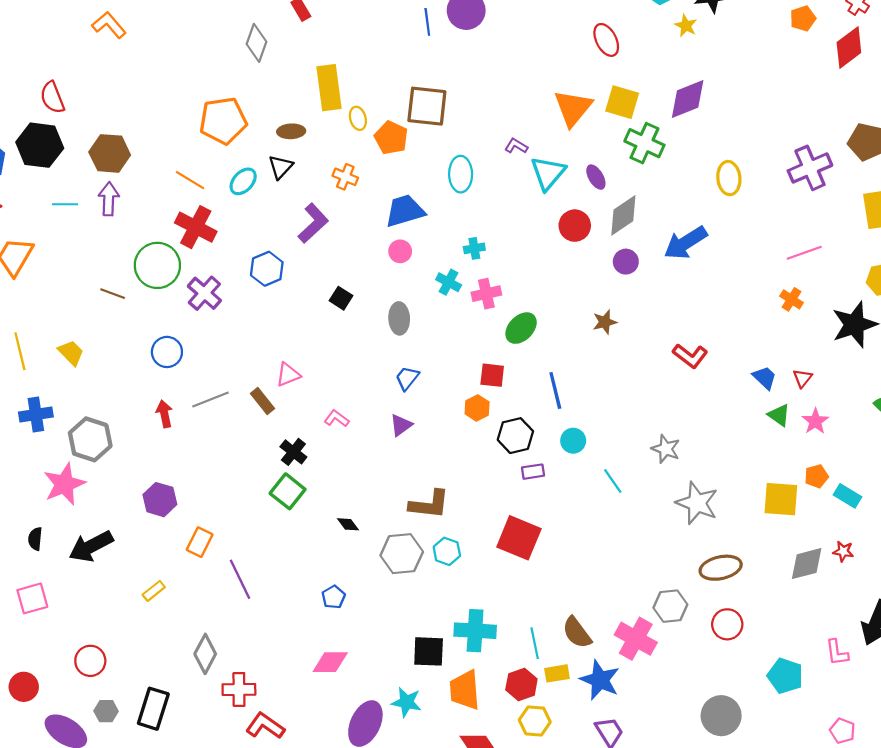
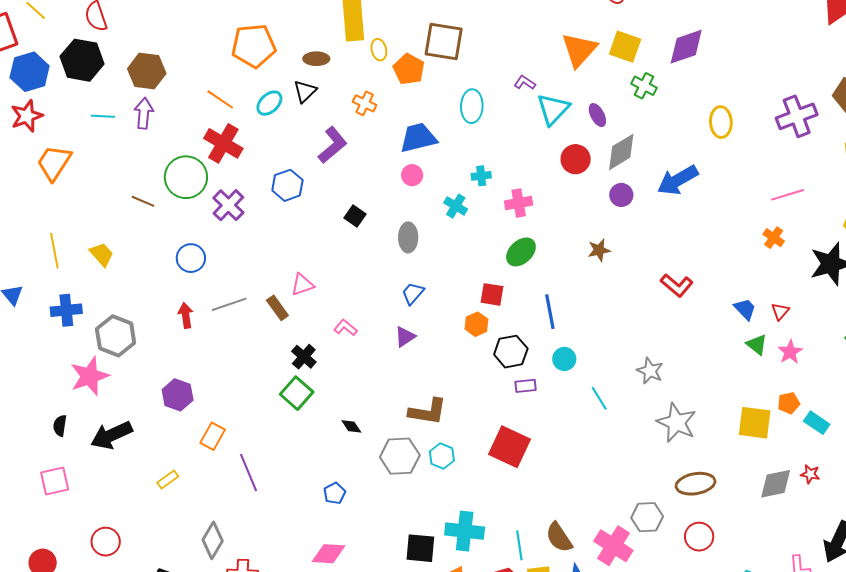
green cross: (644, 143) -> (644, 86), size x0.7
pink cross: (486, 294) -> (519, 203), moved

